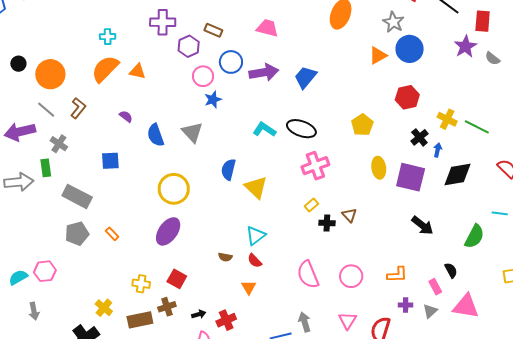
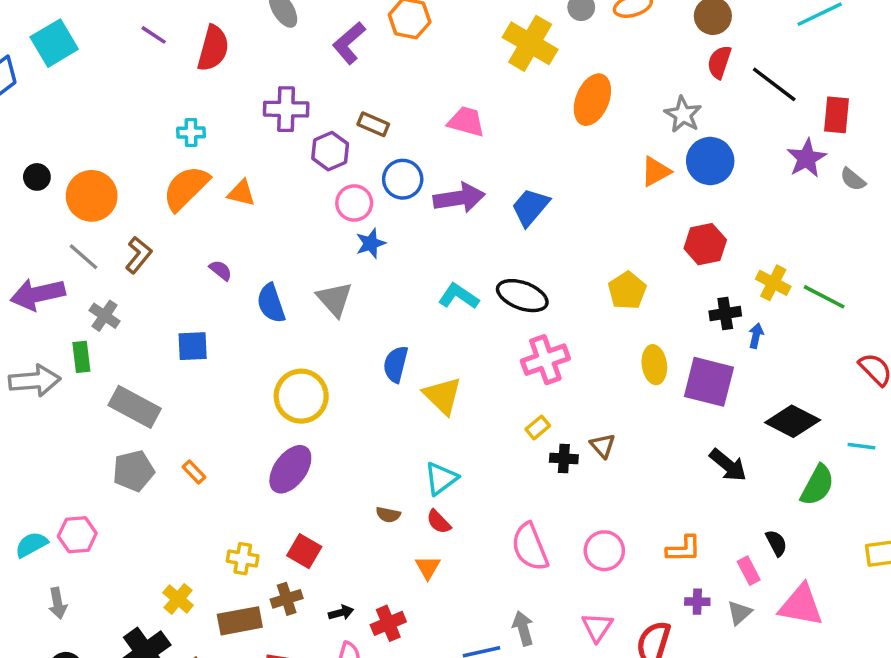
black cross: (419, 137) -> (725, 314), turned 30
black diamond: (458, 175) -> (793, 421), moved, turned 36

